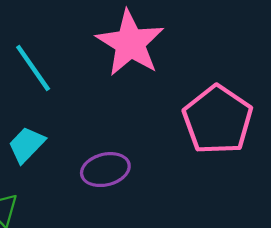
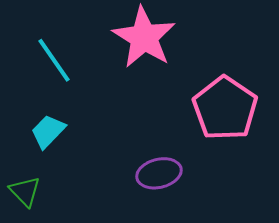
purple ellipse: (105, 170) -> (159, 173), moved

